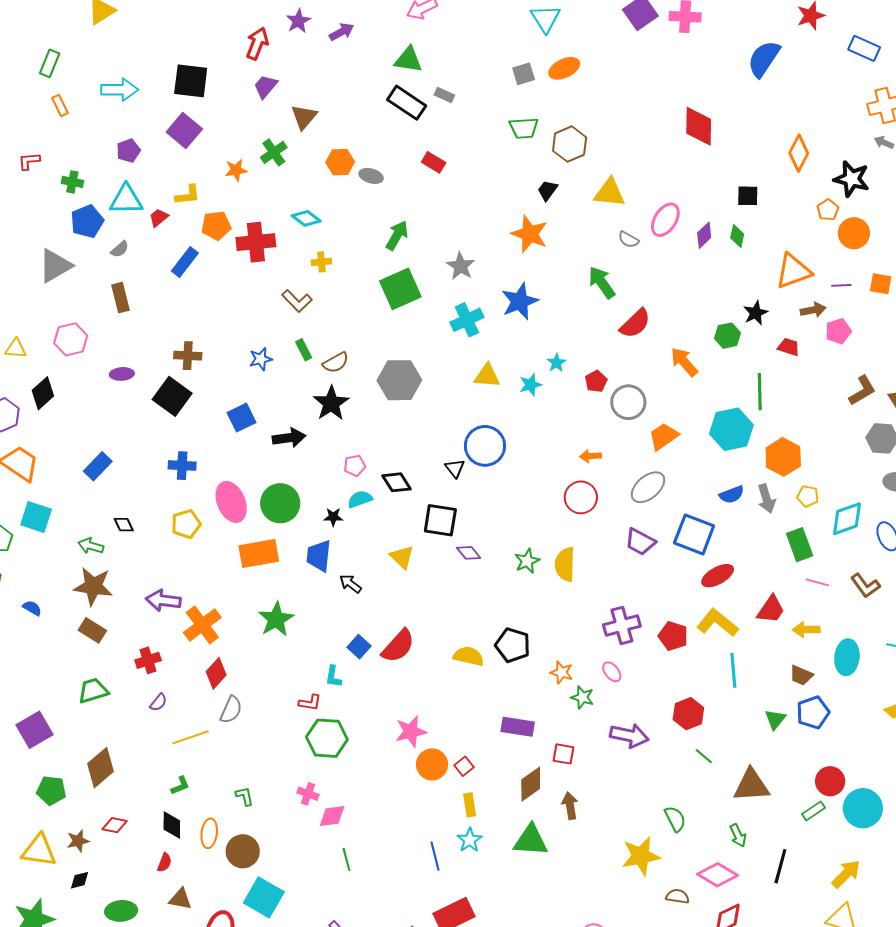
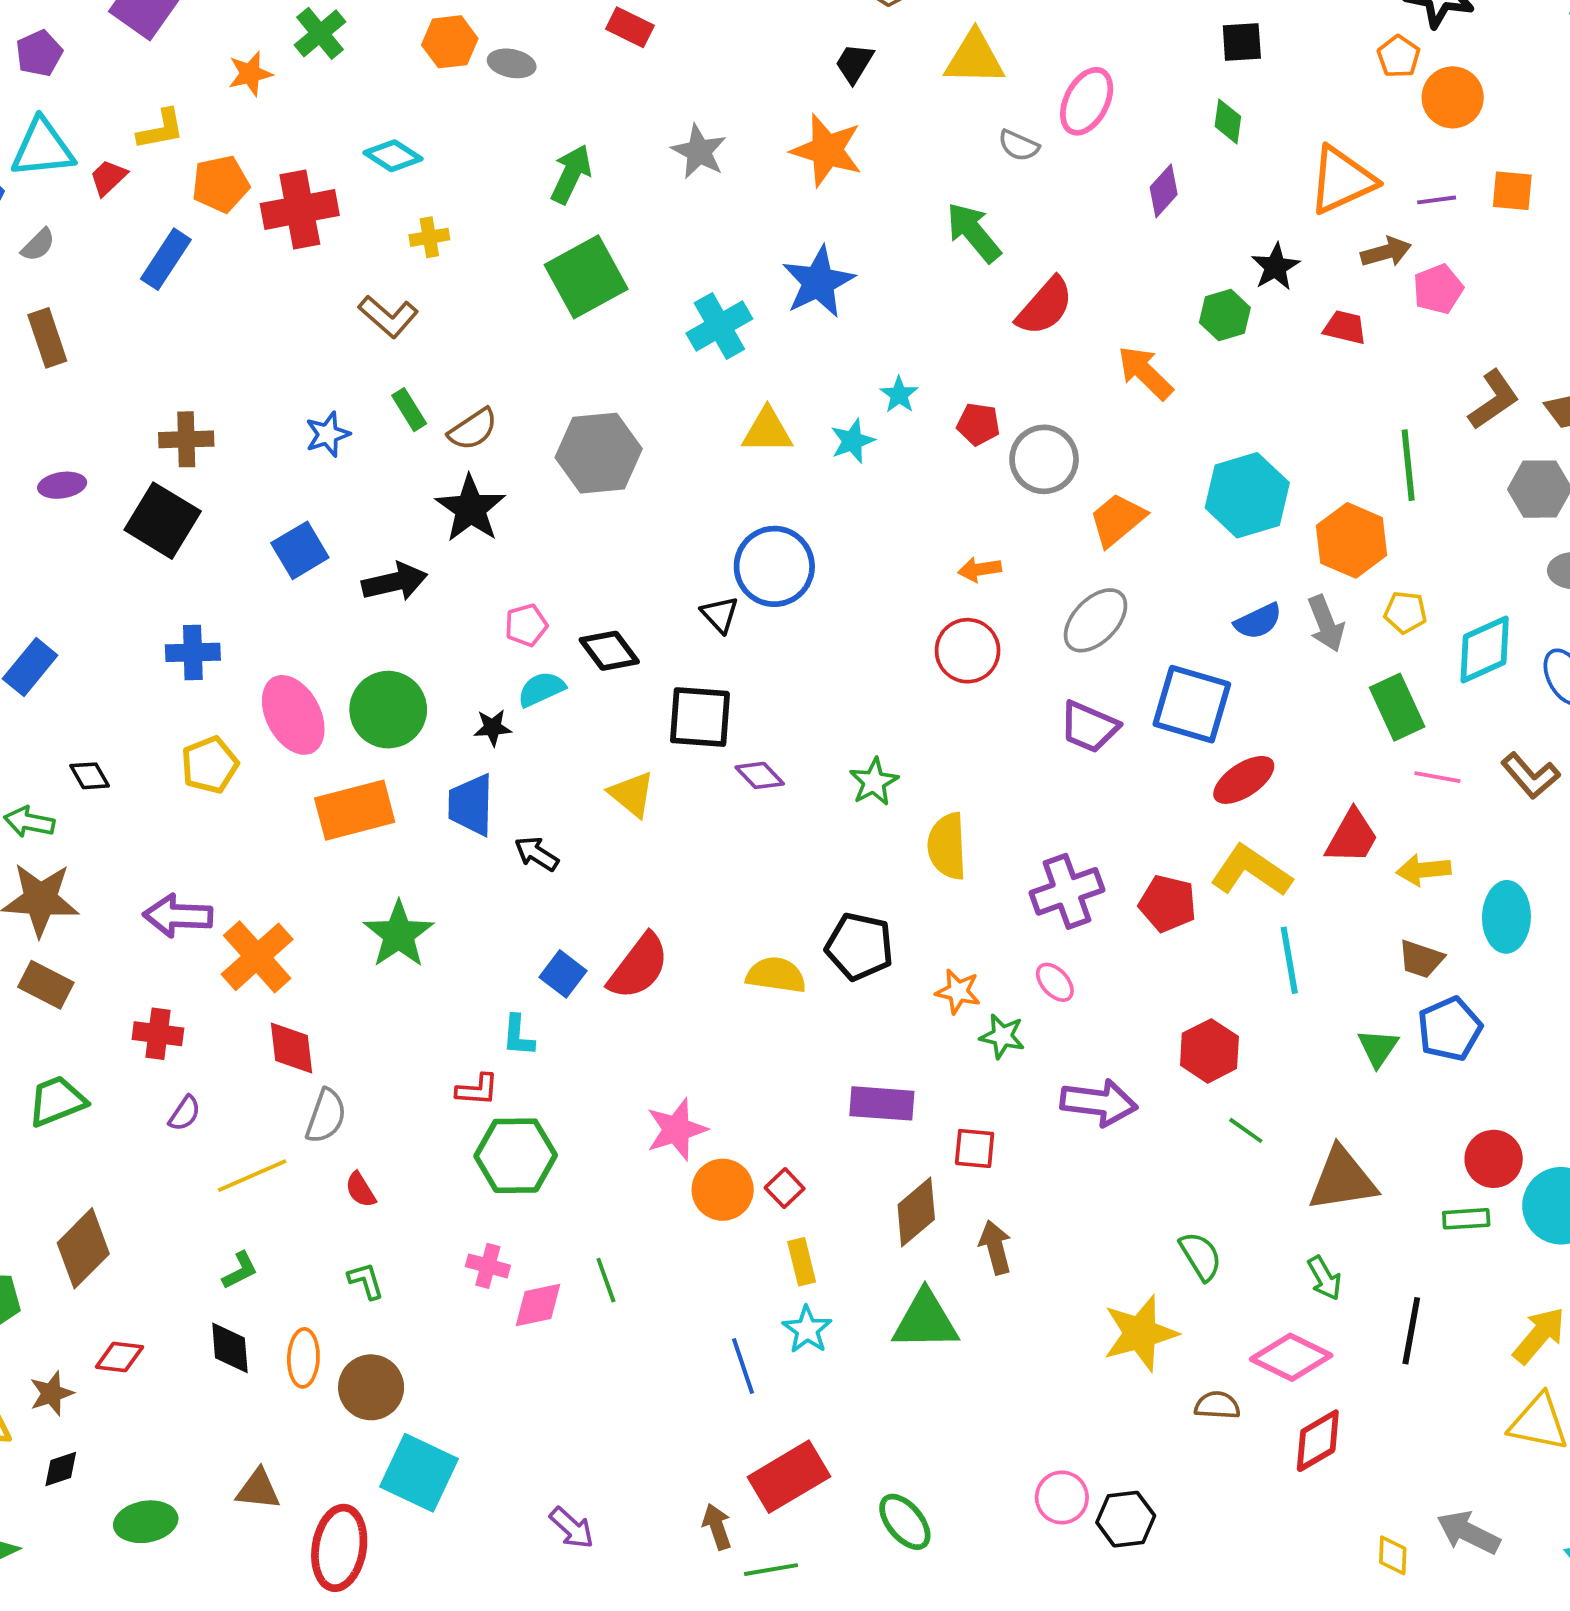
purple diamond: (704, 235) -> (1164, 191), moved
gray star: (461, 266) -> (699, 152), moved
red pentagon: (596, 381) -> (978, 424), turned -30
green line: (760, 392) -> (1408, 465), moved
yellow semicircle: (565, 564) -> (947, 846), moved
red cross: (148, 660) -> (158, 1034), turned 30
red diamond: (216, 673) -> (291, 1048), turned -44
green rectangle: (813, 811) -> (1466, 1219), turned 35
green line: (346, 859) -> (606, 1280), moved
red semicircle: (164, 863) -> (360, 1190), moved, turned 132

